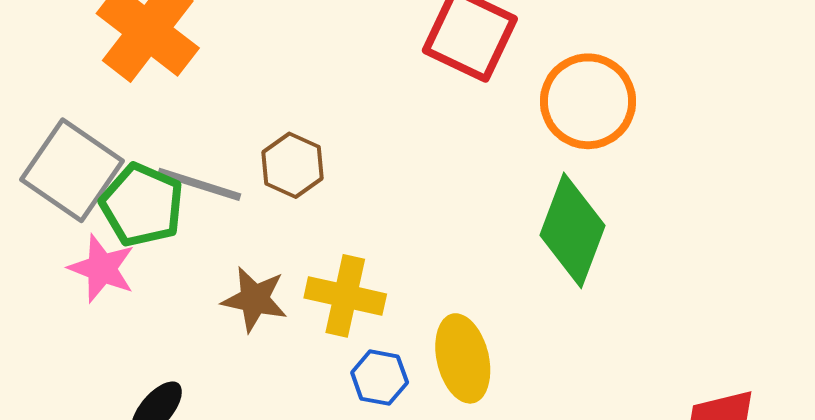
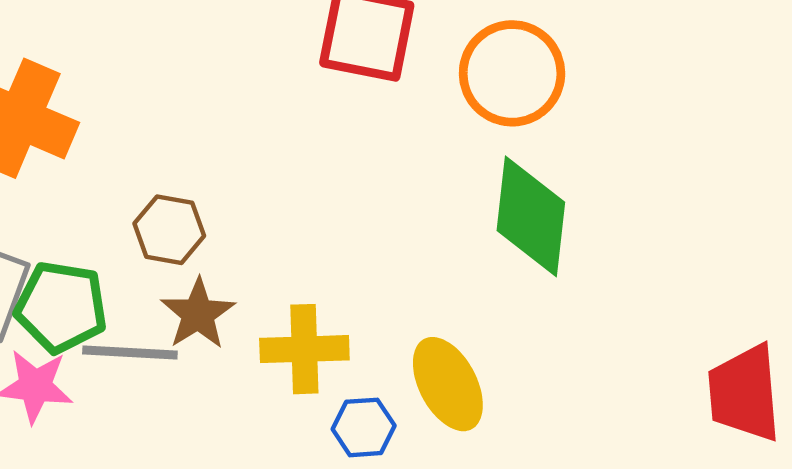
brown hexagon: (293, 165) -> (169, 230), moved
gray line: (199, 184) -> (130, 352), moved
brown star: (254, 299) -> (198, 314), moved, turned -30

